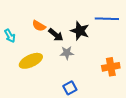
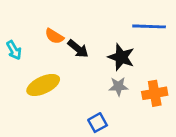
black star: (80, 31) -> (121, 57), moved
gray star: (67, 53) -> (118, 86), moved

